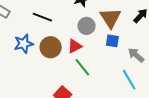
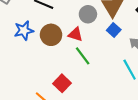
blue square: (112, 41) -> (114, 30), turned 32
red triangle: (75, 46) -> (75, 34), turned 42

